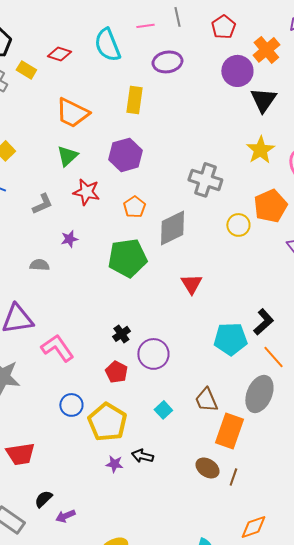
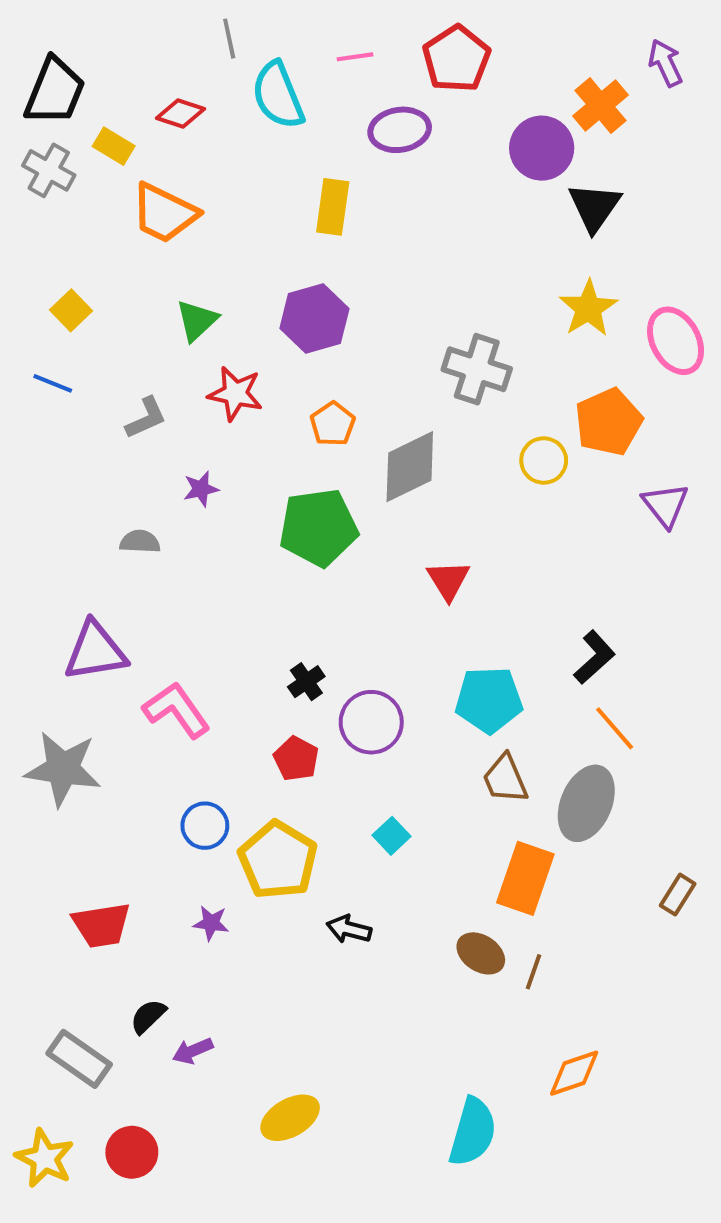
gray line: (177, 17) -> (229, 39), moved
red pentagon: (223, 27) -> (456, 59), moved, size x1.4
orange trapezoid: (72, 113) -> (164, 213), moved
cyan pentagon: (230, 339) -> (489, 700), moved
brown trapezoid: (206, 400) -> (505, 779), moved
purple star: (114, 464) -> (211, 923), moved

